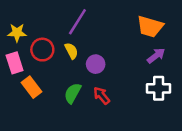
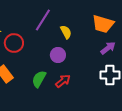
yellow semicircle: (71, 51) -> (66, 32), moved
red arrow: (102, 96) -> (63, 81), turned 91

